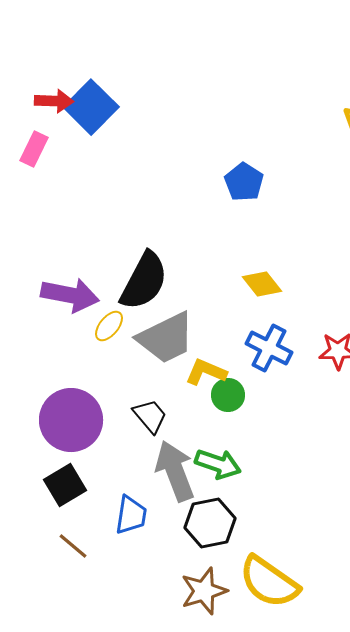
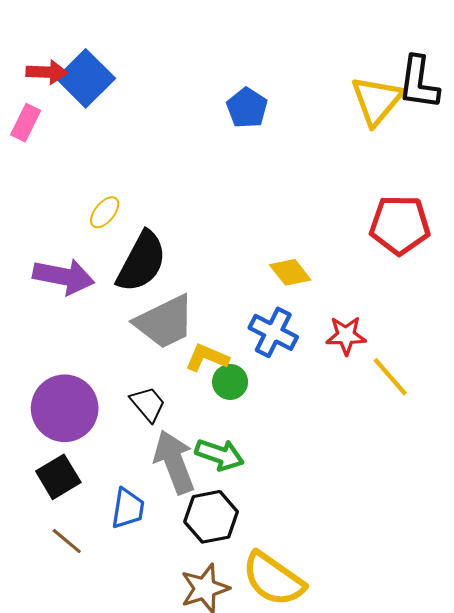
blue pentagon: (244, 182) -> (247, 108), moved
yellow diamond: (262, 284) -> (290, 272), moved
yellow ellipse: (109, 326) -> (105, 212), moved

